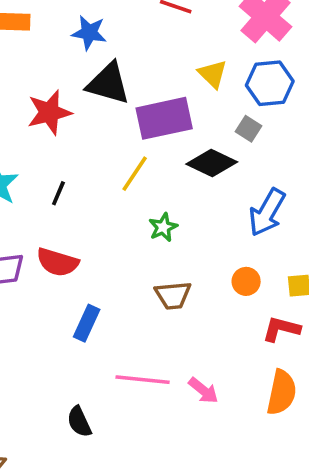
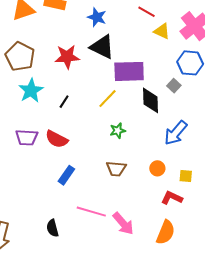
yellow triangle: (213, 74) -> (162, 31), moved, turned -30
black diamond: (212, 163) -> (151, 100), turned 52
pink arrow: (203, 390) -> (123, 224), size x1.4

